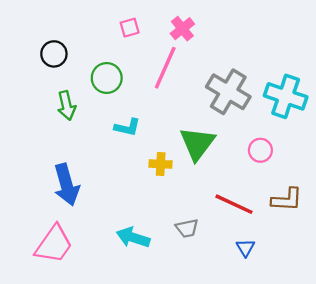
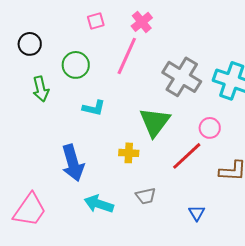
yellow cross: (161, 164) -> (129, 153), moved
blue arrow: (67, 185) -> (73, 163), moved
red line: (234, 204) -> (187, 156), moved, turned -68

